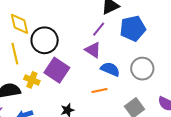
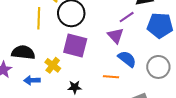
purple square: (57, 70) -> (75, 45), turned -35
yellow cross: (32, 80) -> (53, 65), moved

